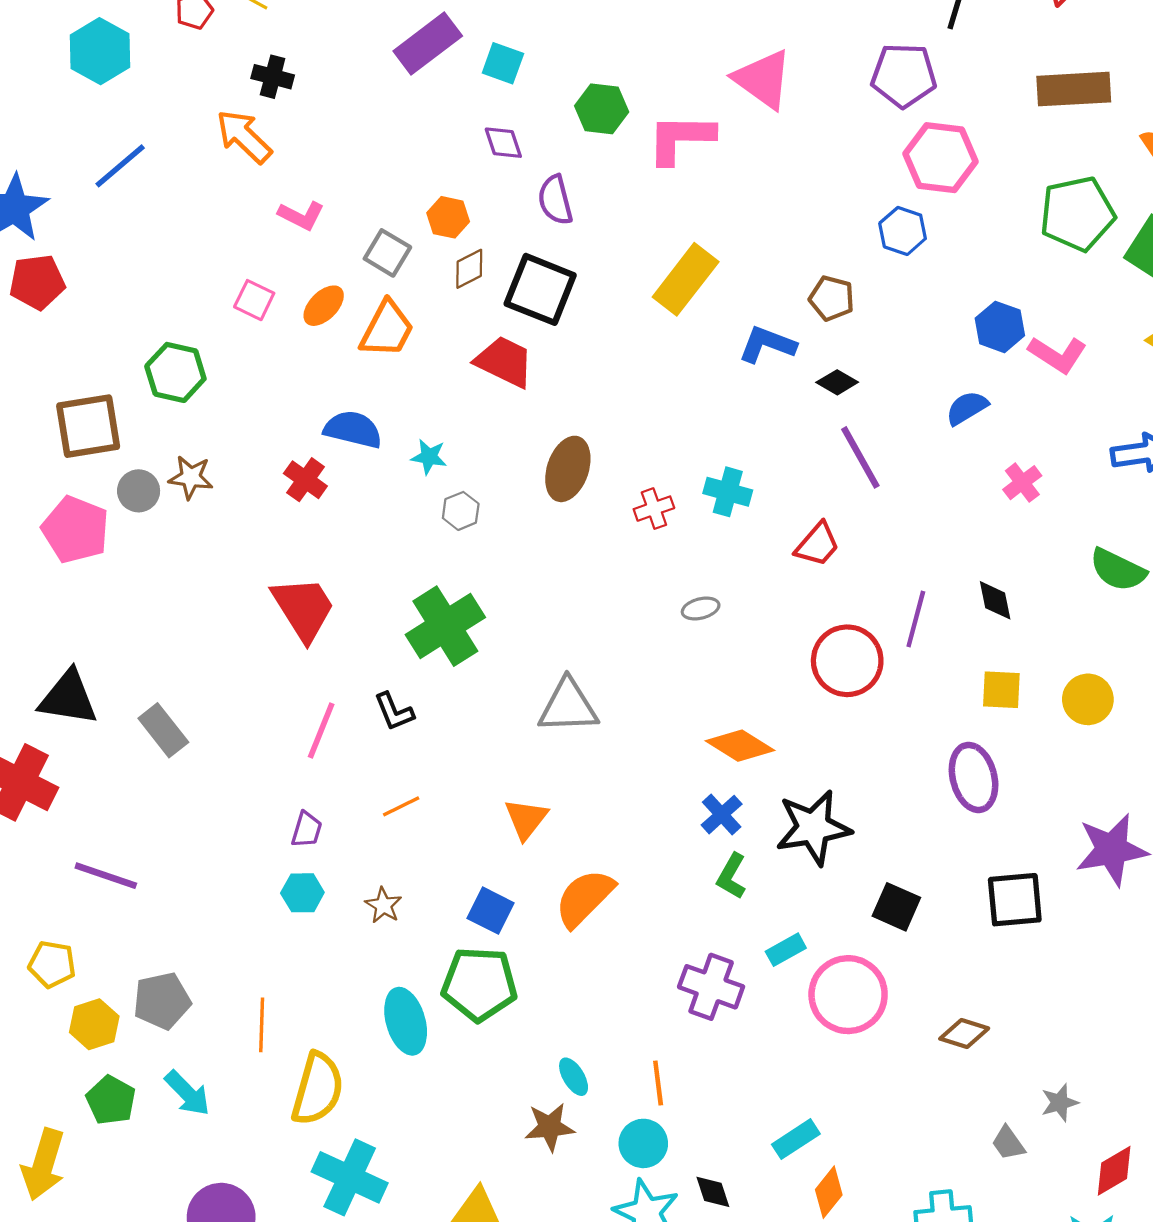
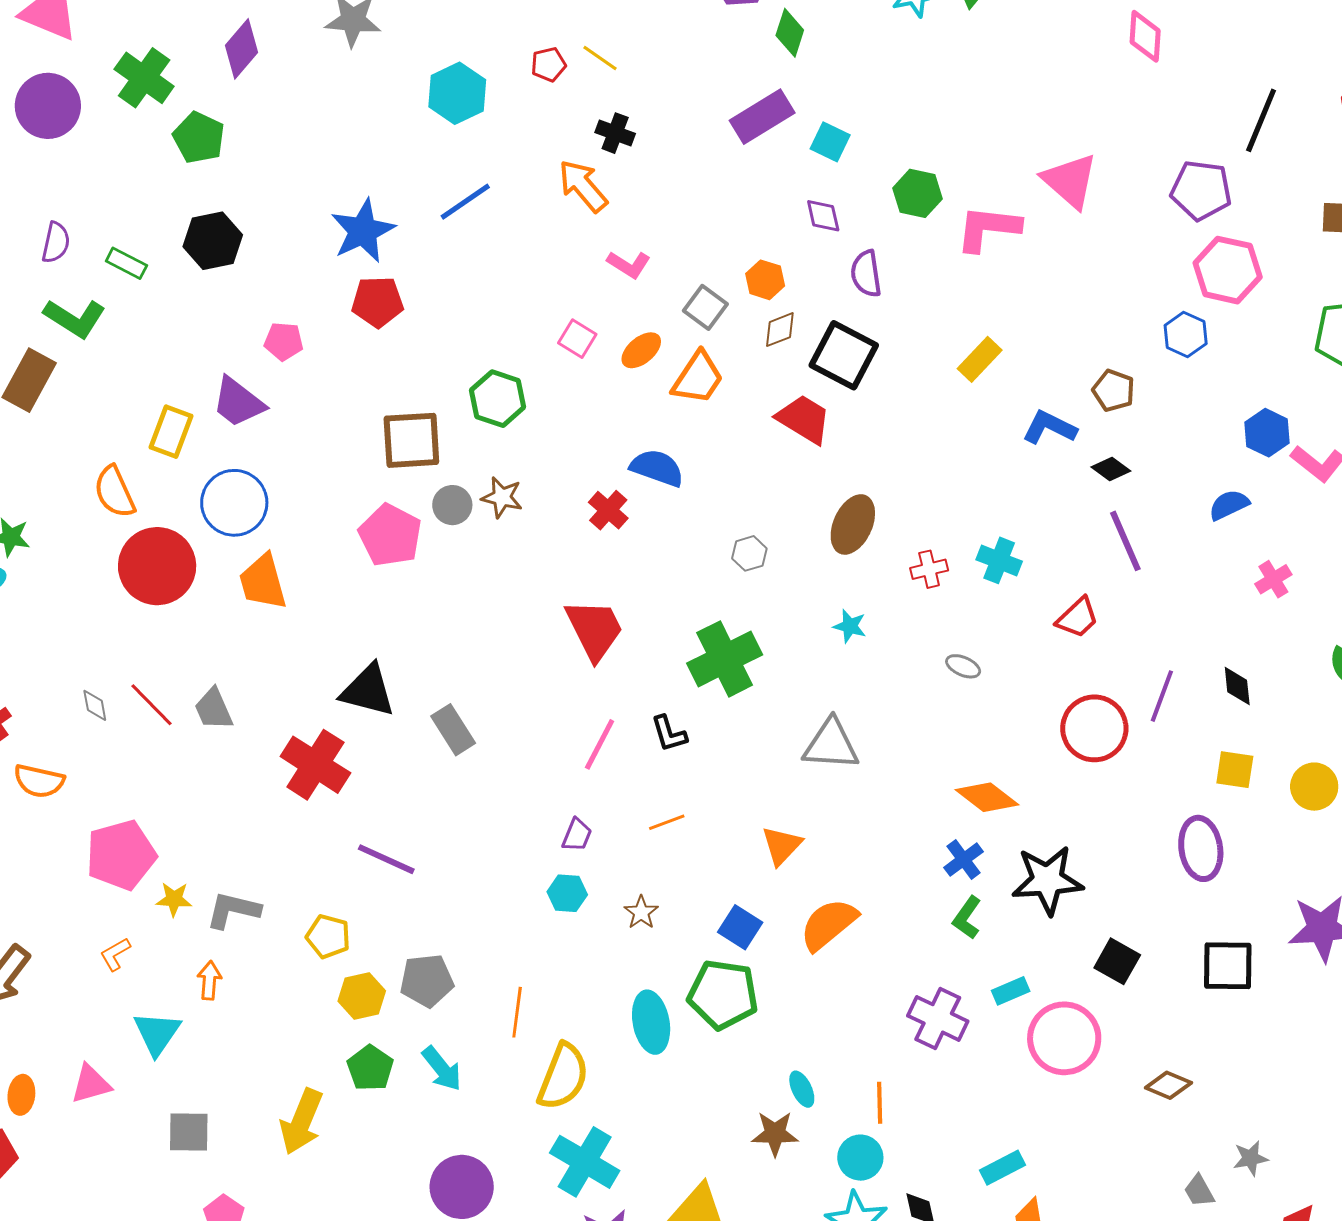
yellow rectangle: (686, 279) -> (980, 359), size x0.7
cyan star: (429, 457) -> (850, 626), moved
gray ellipse: (701, 609) -> (963, 666), turned 32

